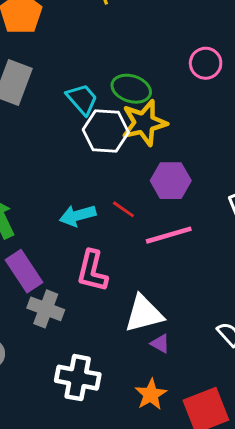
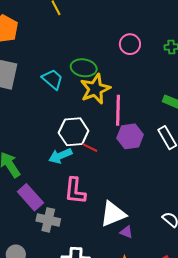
white hexagon: (106, 131) -> (74, 132), moved
purple hexagon: (171, 181) -> (130, 136), moved
pink line: (169, 235) -> (118, 110), moved, turned -64

